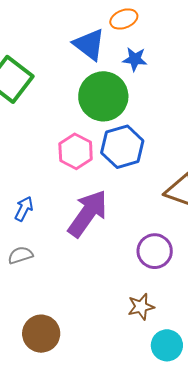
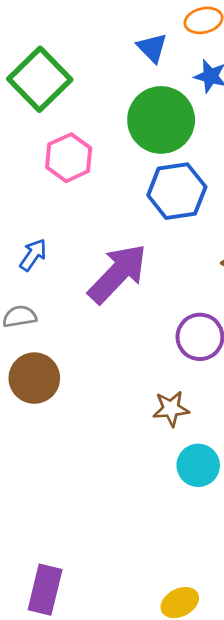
blue triangle: (89, 45) -> (152, 48), size x0.7
pink hexagon: (76, 151) -> (69, 158), moved
brown circle: (41, 334) -> (34, 378), moved

